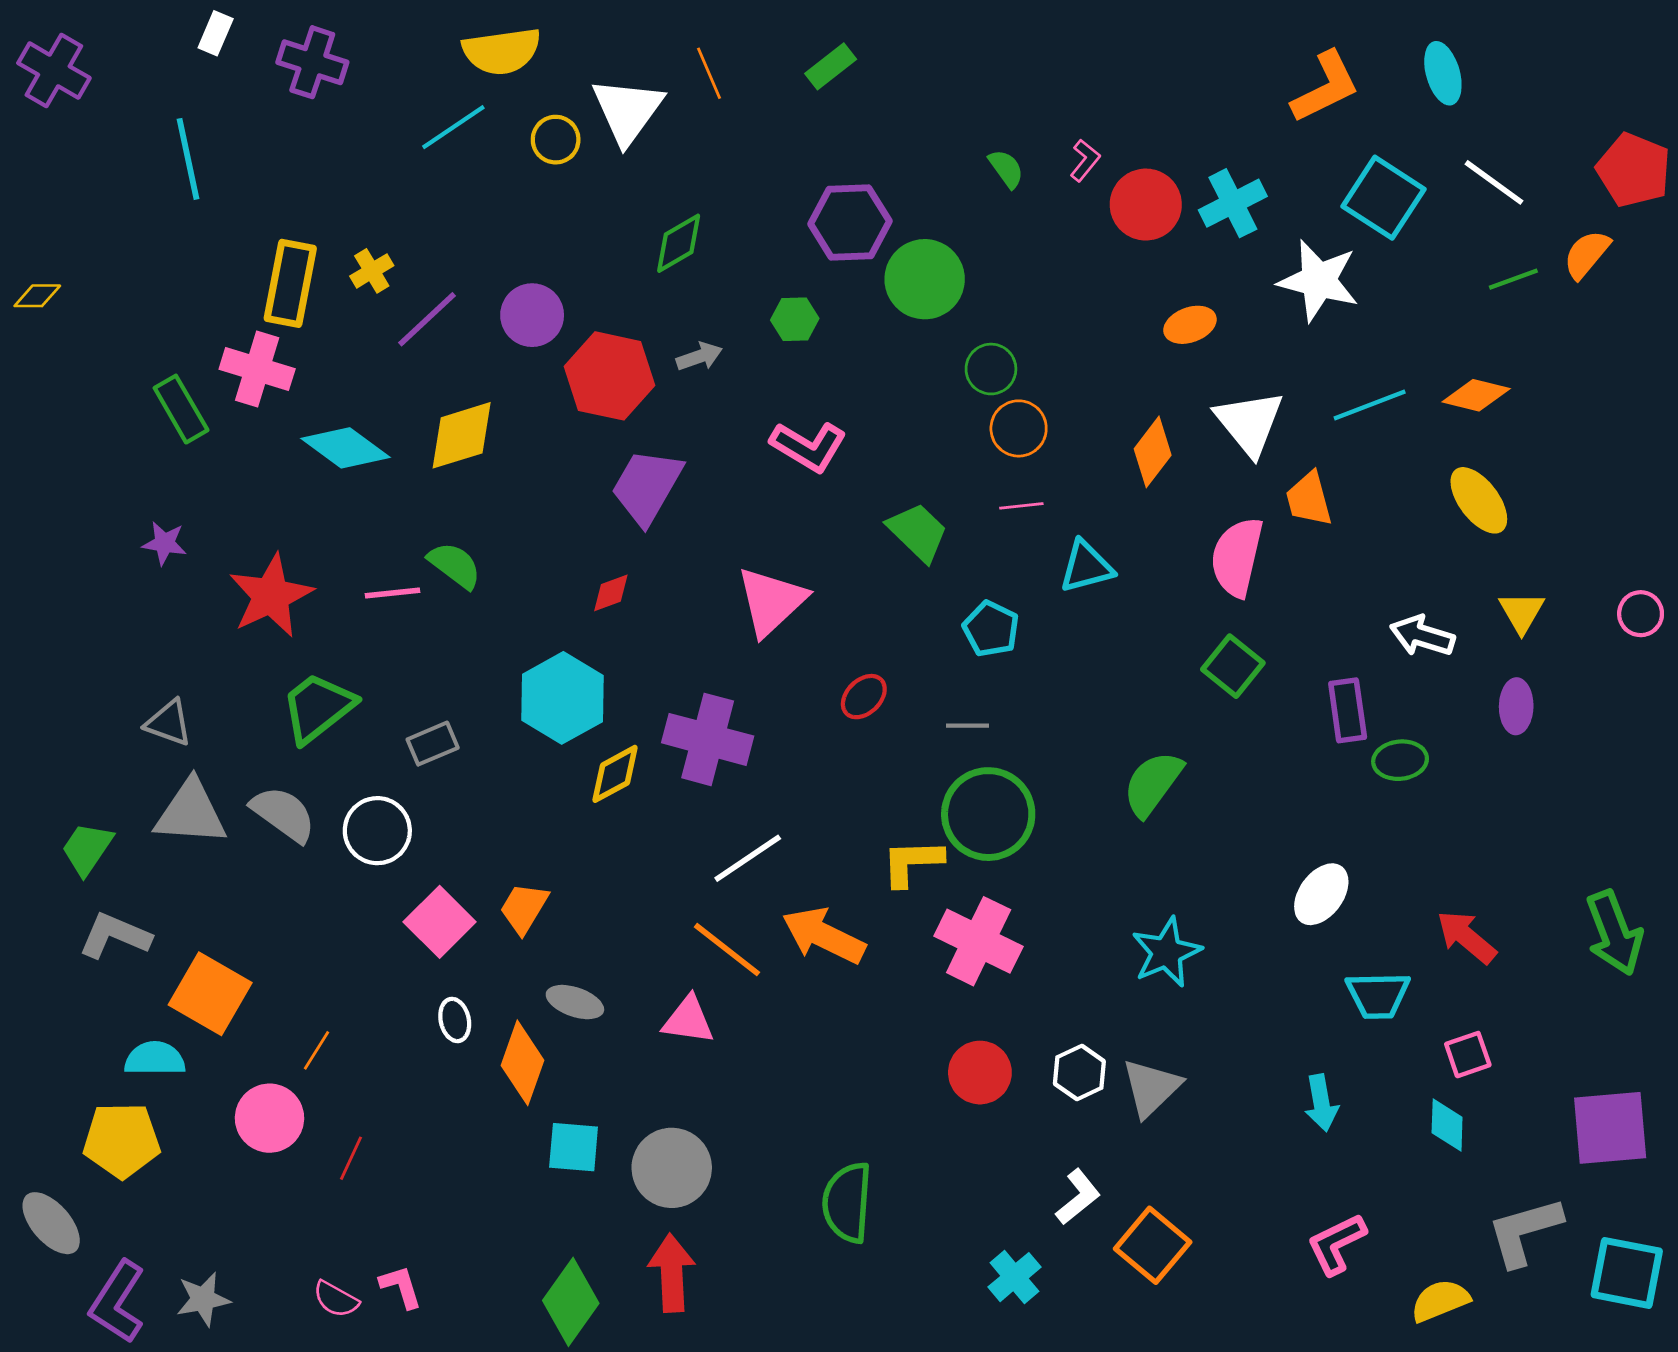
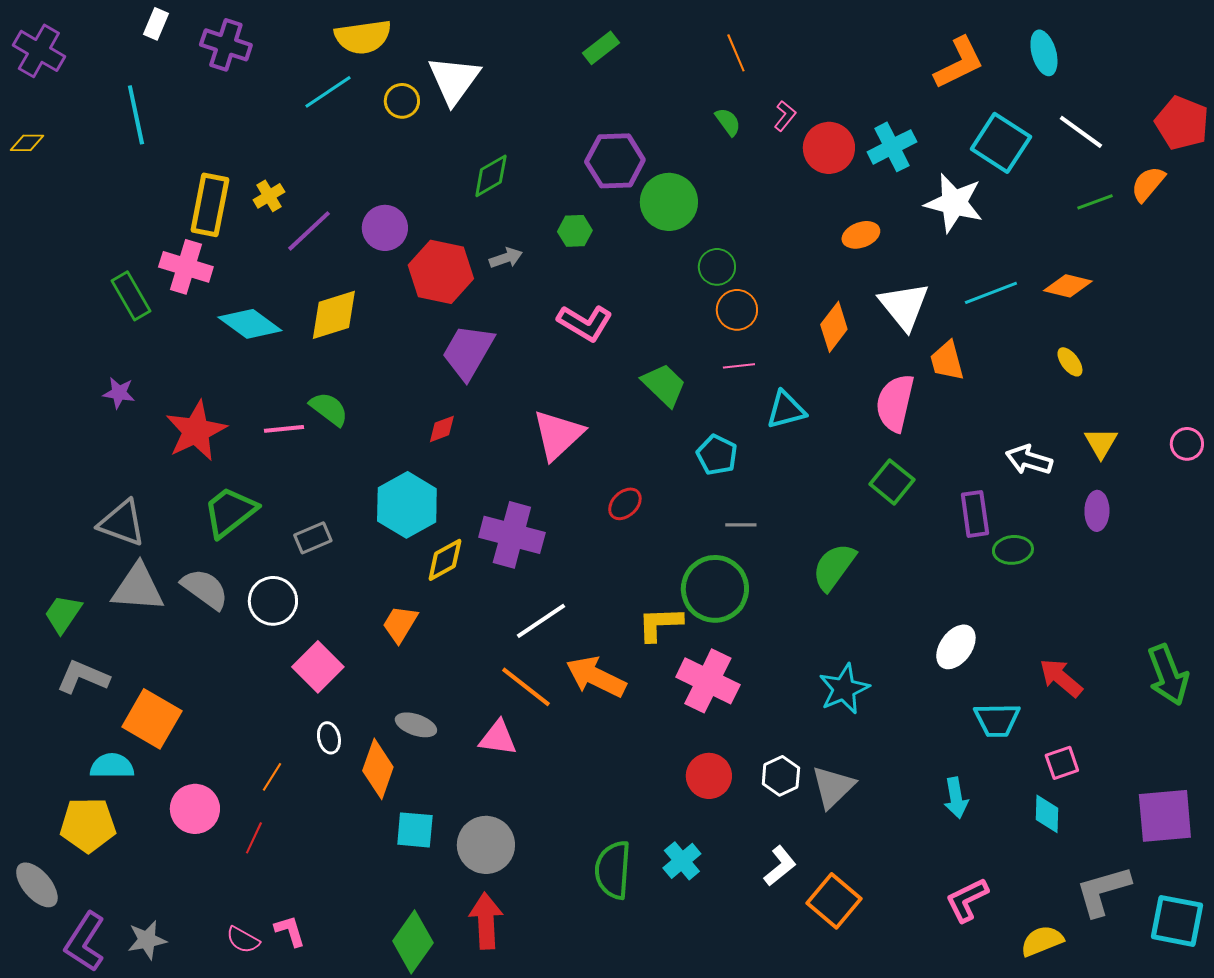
orange line: (709, 73) -> (736, 53), moved
yellow diamond: (37, 296) -> (27, 143), moved
yellow ellipse: (1479, 500) -> (1070, 362), size x0.6
gray triangle: (169, 723) -> (122, 523), size x1.4
gray line: (967, 726) -> (741, 525), moved
orange trapezoid: (524, 908) -> (400, 624), moved
orange line: (316, 1050) -> (272, 777), moved
cyan cross: (1014, 1277) -> (682, 861), moved

